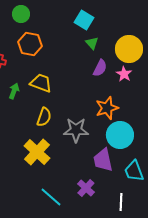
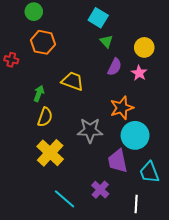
yellow circle: (129, 49) -> (144, 47), size x0.7
yellow trapezoid: (41, 83) -> (73, 81), moved
green arrow: (14, 91) -> (39, 93), moved
yellow semicircle: (44, 117) -> (45, 117), moved

